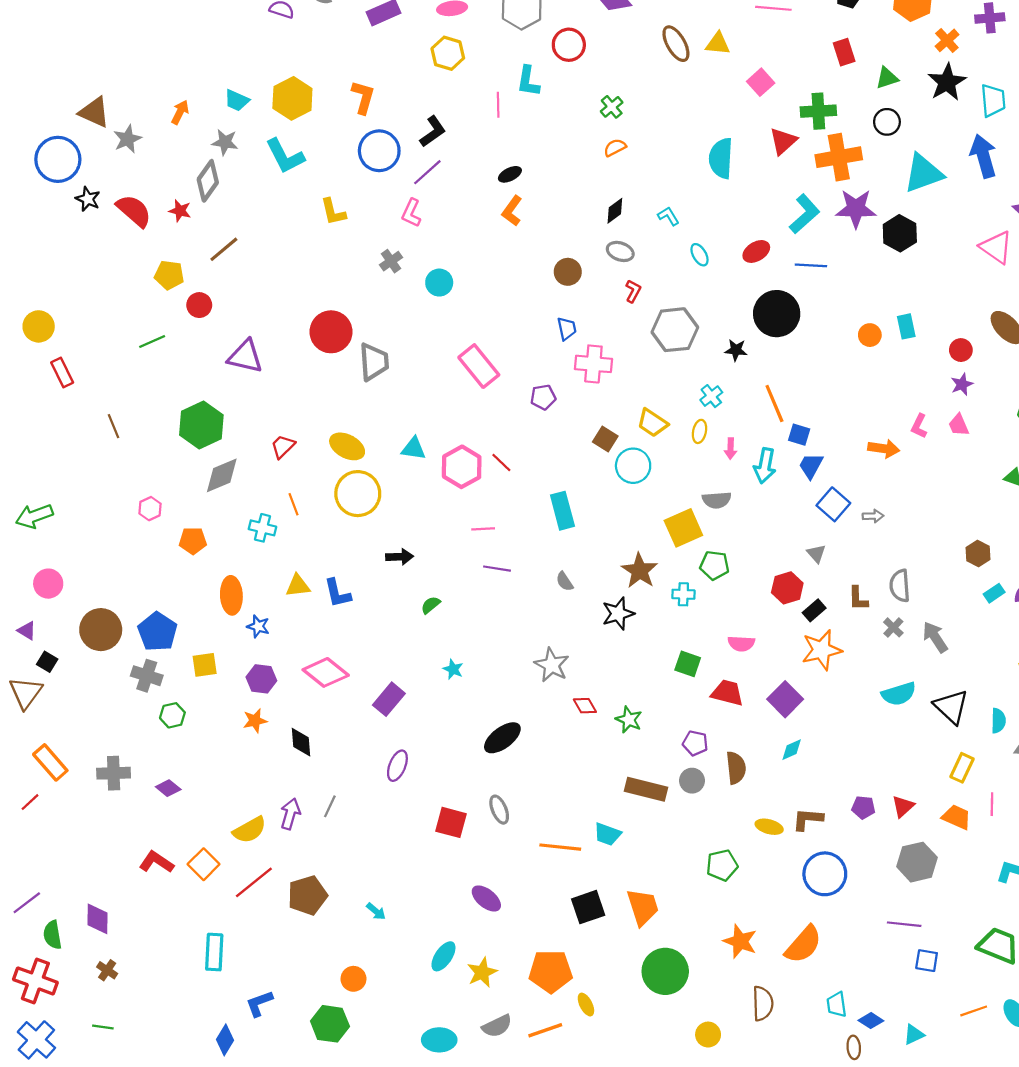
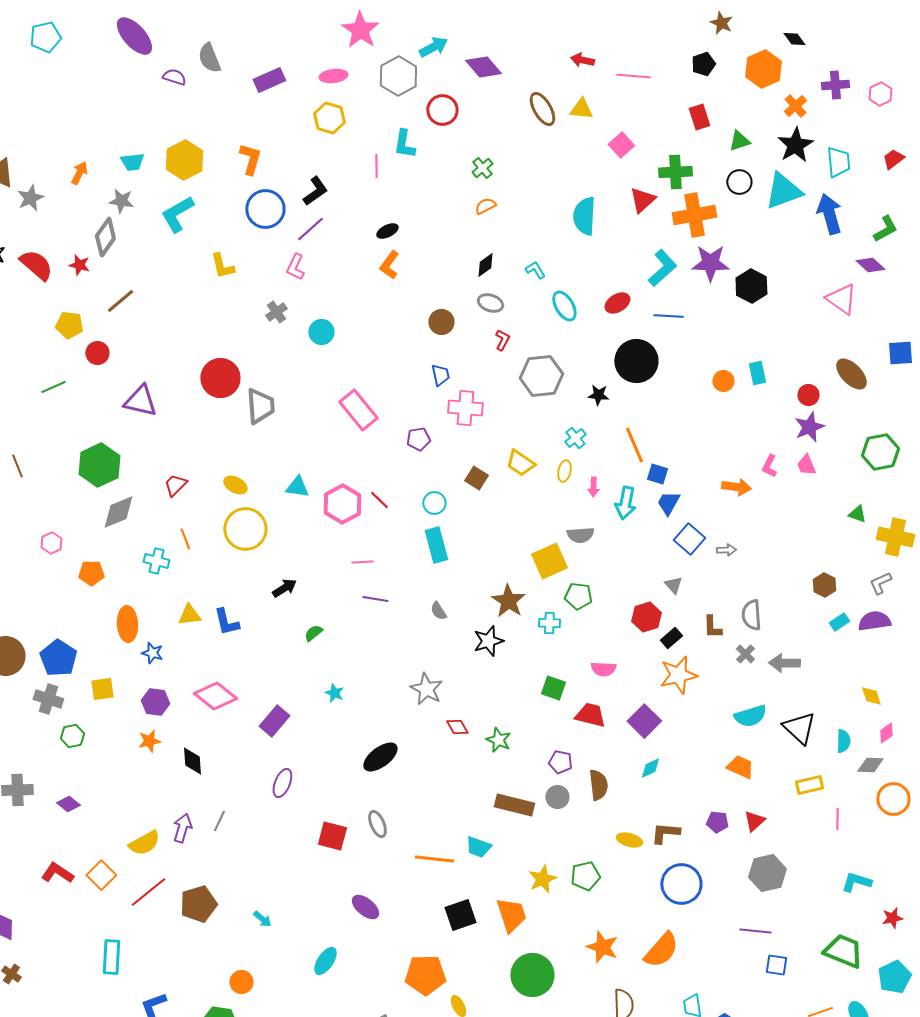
cyan trapezoid: (237, 100) -> (132, 162), turned -30
cyan L-shape: (285, 156) -> (177, 214), turned 87
cyan triangle: (923, 173) -> (783, 191), moved
cyan ellipse: (699, 255) -> (564, 306), size x1.4
purple star: (962, 384) -> (809, 427), size x1.4
yellow ellipse: (347, 446) -> (235, 485), size x0.7
cyan circle: (633, 466) -> (434, 503), moved, size x0.7
black arrow: (400, 557) -> (284, 588), turned -30
gray arrow: (935, 637) -> (784, 663), turned -56
yellow rectangle: (962, 768) -> (809, 785), turned 52
orange trapezoid: (957, 817) -> (740, 767), moved
yellow star: (482, 972) -> (542, 879), moved

